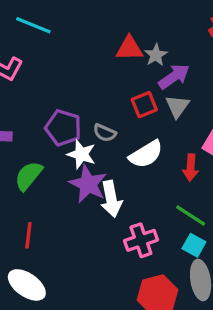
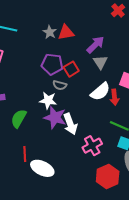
gray star: (156, 55) -> (50, 32), moved
red square: (144, 105) -> (71, 69), moved
purple pentagon: (63, 128) -> (52, 64), moved
white semicircle: (146, 154) -> (100, 92), moved
white ellipse: (27, 285) -> (42, 168), moved

